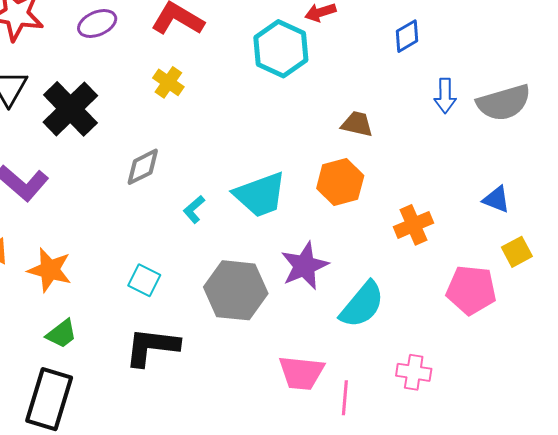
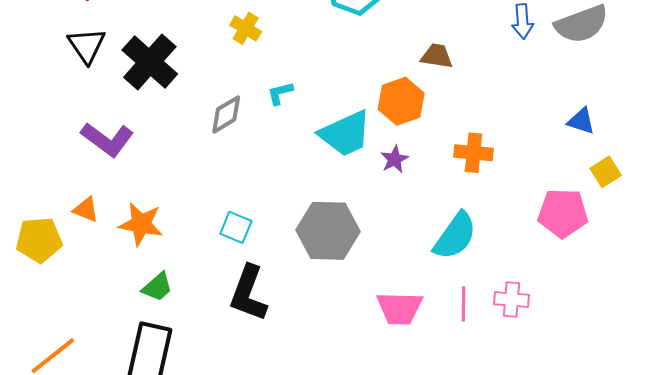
orange hexagon: (340, 182) -> (401, 101), moved
cyan L-shape: (194, 209) -> (280, 93), moved, turned 32
orange cross: (413, 225) -> (473, 153), moved, turned 33
purple star: (305, 266) -> (395, 159), moved, size x0.6
black L-shape: (152, 347) -> (248, 293), turned -72
pink line: (345, 398) -> (464, 304), moved

